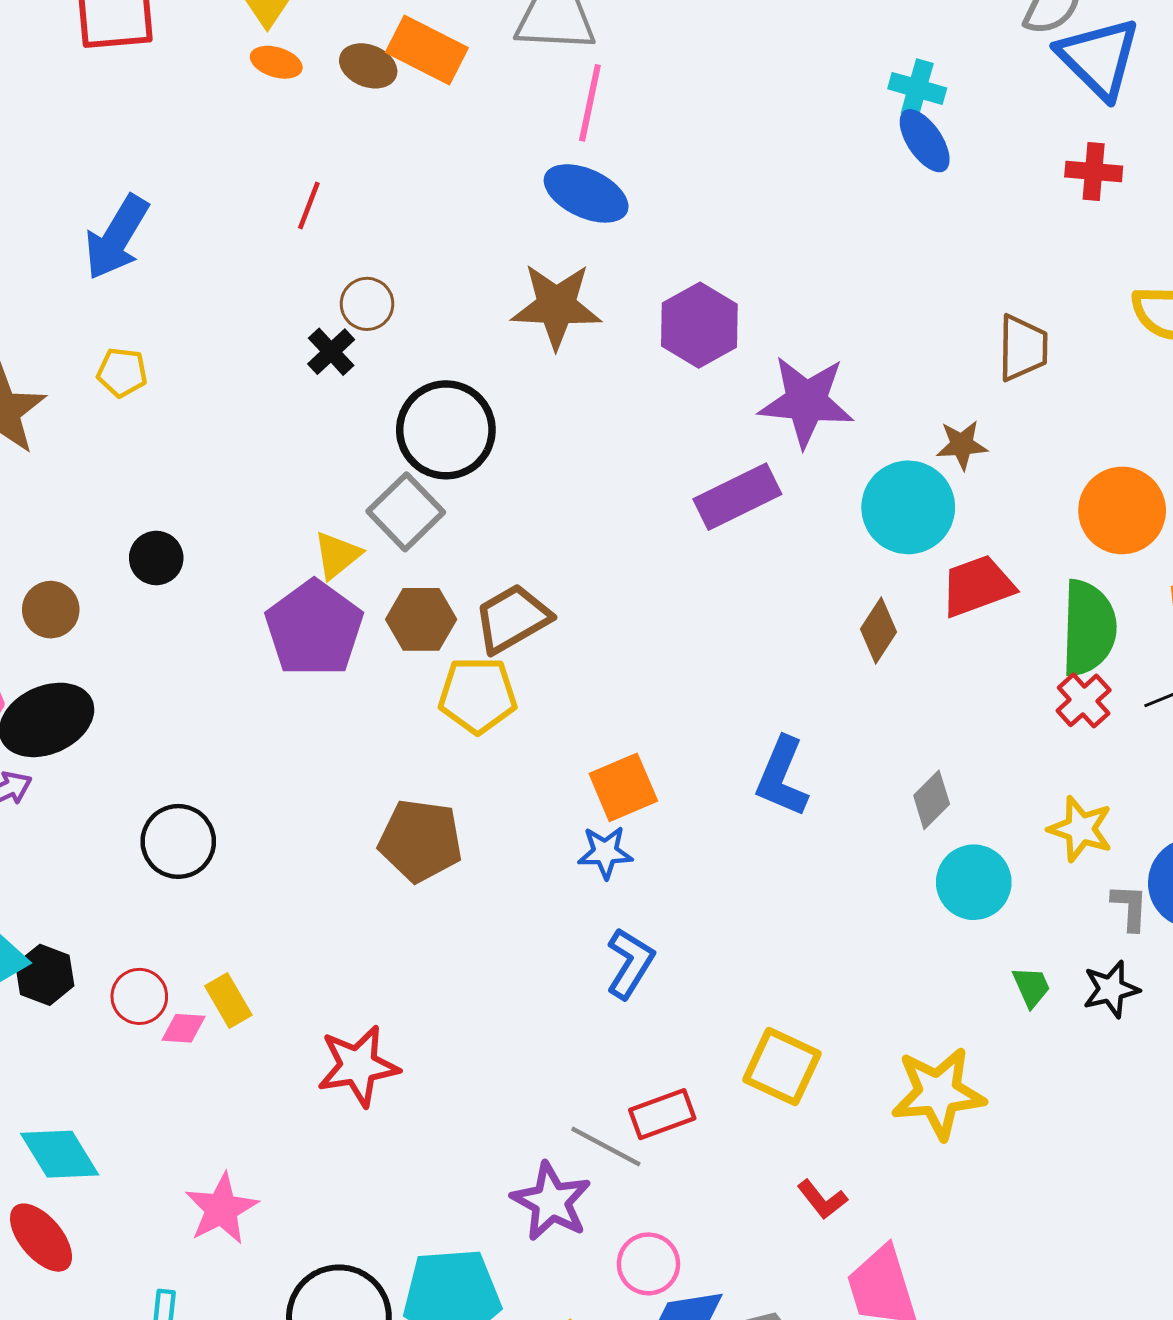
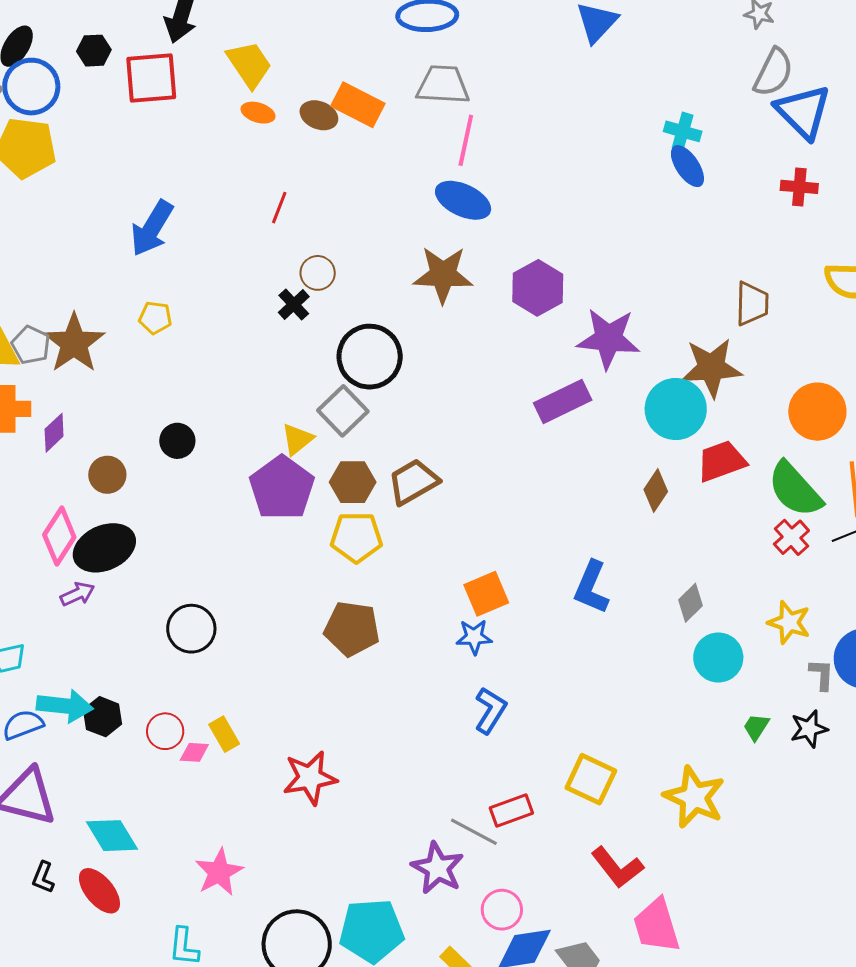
brown star: (962, 445) -> (711, 368), size x1.8
green semicircle: (1089, 628) -> (795, 489), turned 136
yellow pentagon: (478, 695) -> (356, 537), moved
green trapezoid: (1031, 987) -> (756, 727), turned -124
yellow star: (938, 1093) -> (694, 797), turned 30
red L-shape: (822, 1200) -> (617, 867), size x1.6

